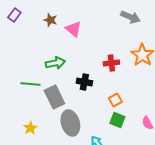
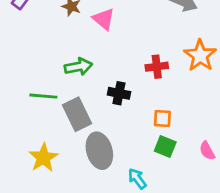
orange square: (115, 100) -> (162, 118), turned 32
yellow star: (30, 128) -> (43, 158), size x1.5

